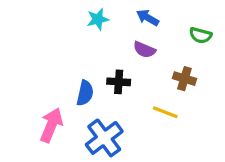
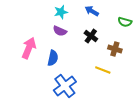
purple semicircle: (144, 50) -> (60, 31), moved
black cross: (119, 82) -> (91, 36), moved, turned 32
pink arrow: (51, 125) -> (29, 48), moved

